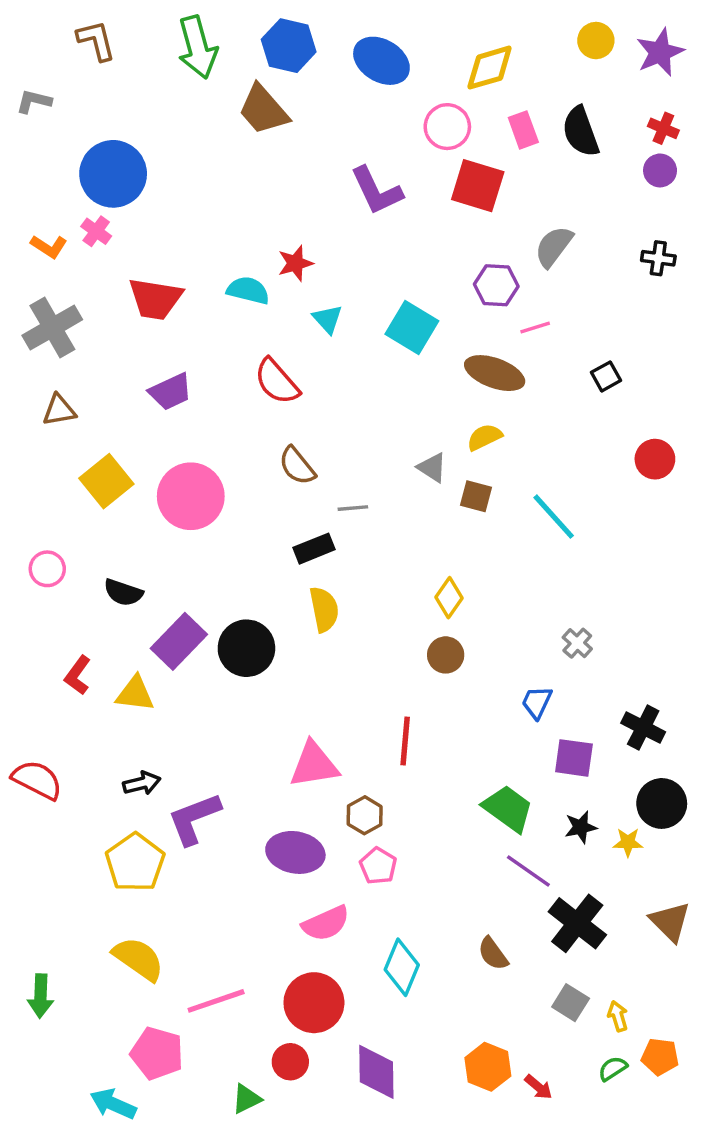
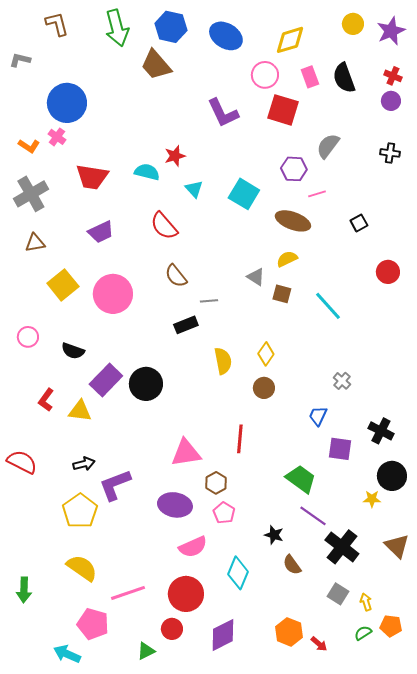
yellow semicircle: (324, 609) -> (223, 361), moved
black star: (581, 827) -> (274, 535), moved, turned 30
purple diamond: (376, 1072) -> (223, 635), turned 64

